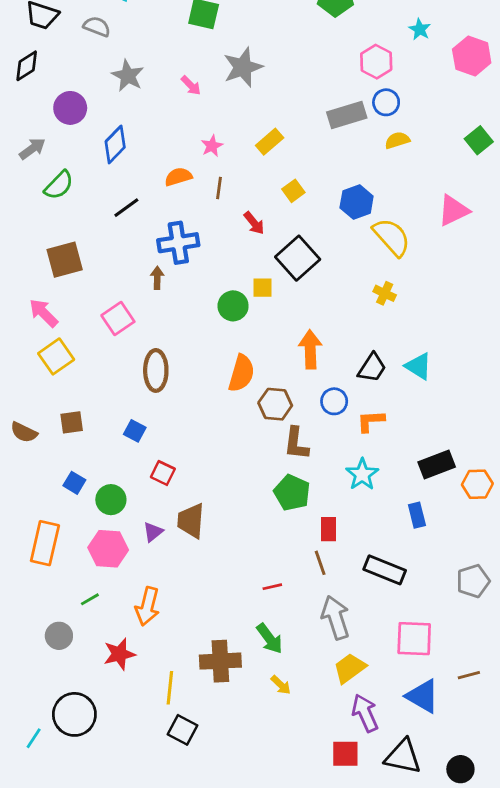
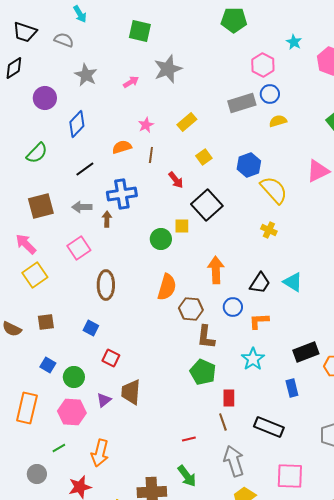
pink arrow: (191, 85) -> (131, 82), turned -77
gray arrow: (32, 149) -> (82, 207), moved, turned -144

